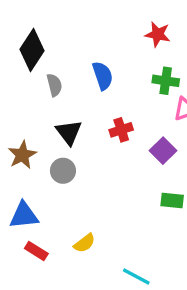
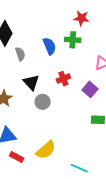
green cross: (166, 81) -> (73, 40), moved
gray circle: (63, 171) -> (43, 102), moved
yellow semicircle: (84, 243) -> (46, 150), size x1.5

